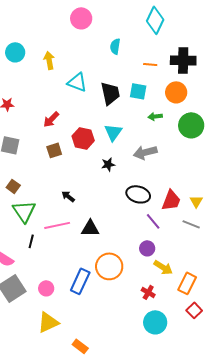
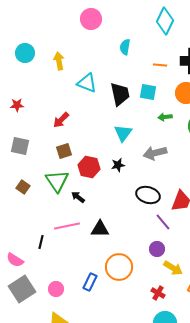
red hexagon: (83, 138) -> (89, 167), moved
green triangle: (24, 211) -> (57, 181), moved
blue rectangle: (80, 281) -> (90, 282), size x0.7

